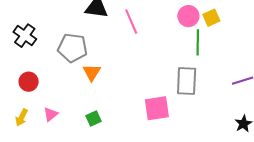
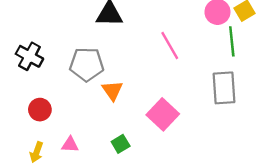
pink line: (131, 21) -> (170, 45), moved
pink square: (157, 108) -> (163, 114), moved, turned -32
pink triangle: (51, 114) -> (70, 145), turned 49

